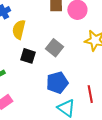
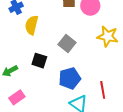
black square: (28, 56) -> (39, 61), moved

